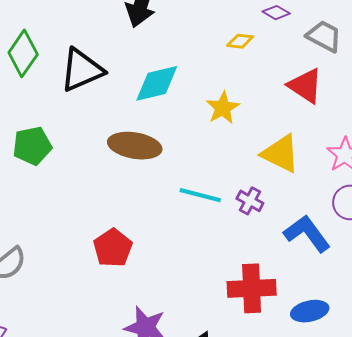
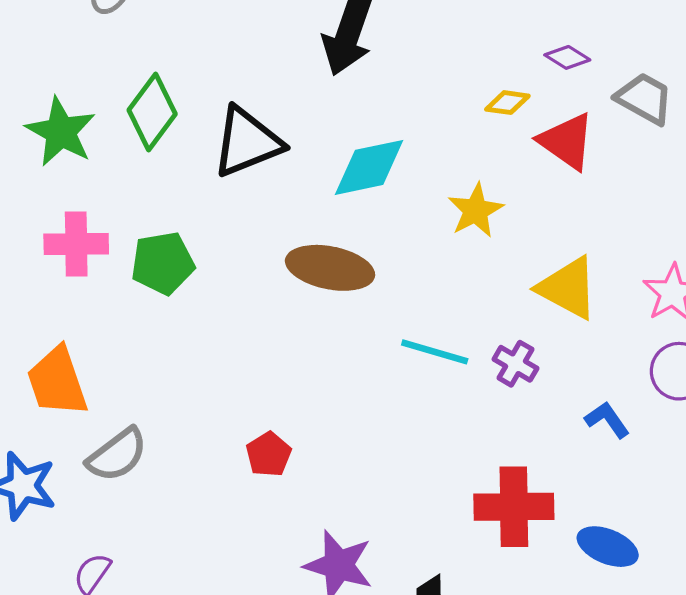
red triangle: (305, 86) -> (567, 141), moved
blue L-shape: (307, 233) -> (607, 420), size x0.6
red pentagon: (113, 248) -> (269, 454), moved, size x0.7
blue ellipse: (310, 311) -> (608, 547), turned 33

